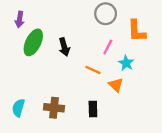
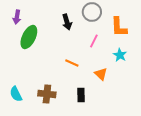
black arrow: (64, 47) -> (67, 22), moved
cyan star: (126, 63) -> (120, 55), moved
orange line: (93, 70) -> (72, 63), moved
cyan semicircle: (18, 108) -> (16, 94), turned -42

